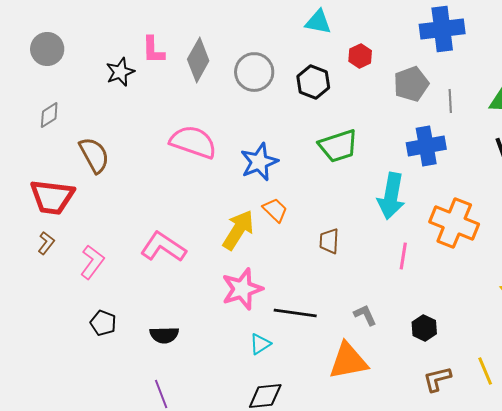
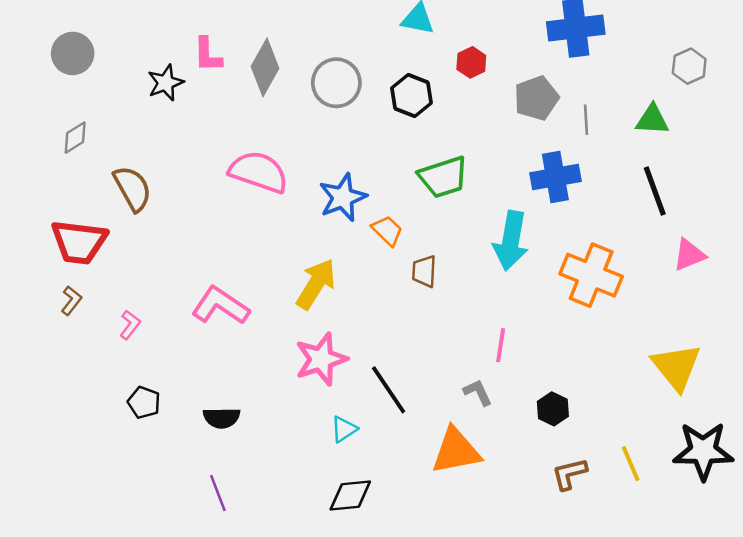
orange trapezoid: (275, 210) -> (387, 231), moved
brown trapezoid: (329, 241) -> (424, 271), moved
pink line: (403, 256) -> (501, 345), moved
pink L-shape: (92, 262) -> (130, 325), size x0.7
black line: (295, 313) -> (389, 390), turned 48

